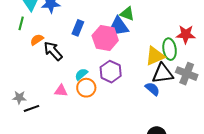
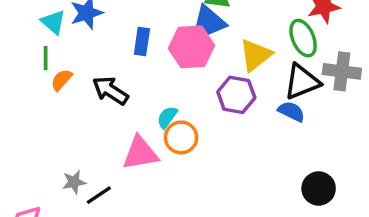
orange semicircle: (37, 40) -> (62, 80), moved
yellow triangle: (155, 56) -> (256, 55), moved
purple hexagon: (111, 72) -> (236, 95), moved
pink triangle: (61, 91) -> (140, 153), size x1.6

